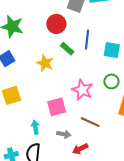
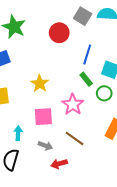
green rectangle: (67, 49) -> (86, 79), moved
yellow star: (45, 63) -> (40, 84), moved
green circle: (111, 81) -> (104, 93), moved

